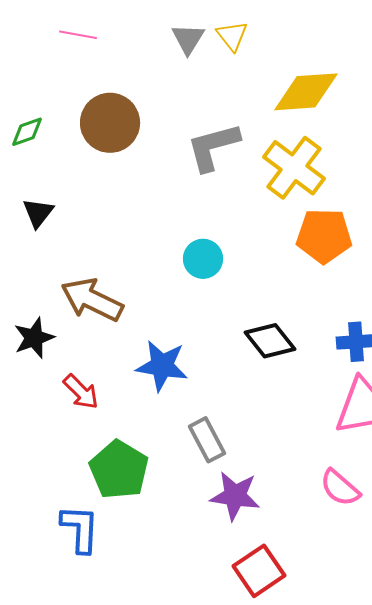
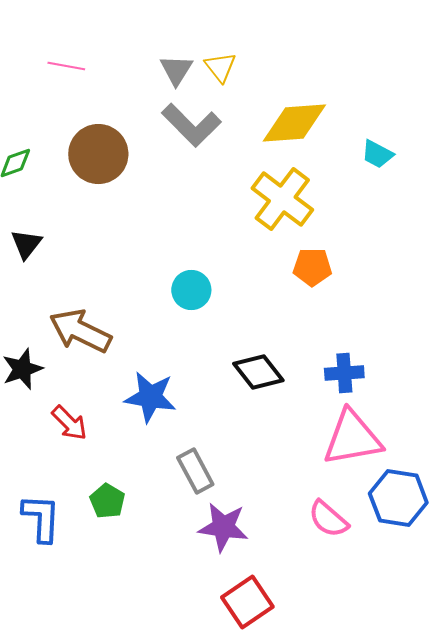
gray L-shape: (213, 147) -> (191, 125), moved, turned -120
orange pentagon: (324, 236) -> (312, 267), size x0.7
green pentagon: (119, 470) -> (107, 501), size x0.6
blue L-shape: (80, 529) -> (41, 518), moved

